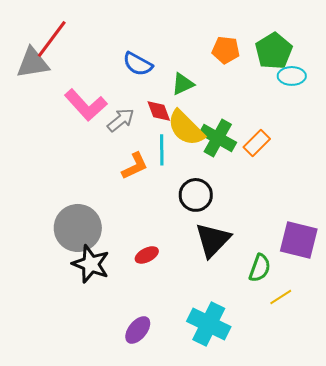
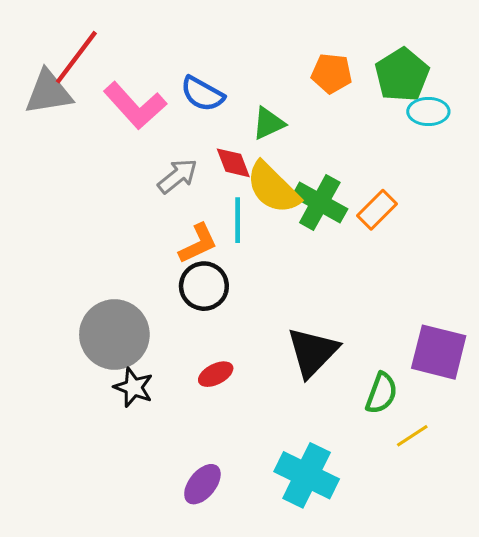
pink L-shape: (86, 105) -> (135, 106), moved
black circle: (196, 195) -> (204, 286), moved
black star: (91, 264) -> (134, 387), size x0.7

